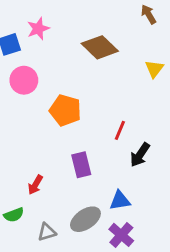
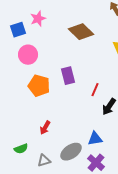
orange pentagon: (65, 110) -> (39, 86), moved
purple rectangle: (81, 165) -> (68, 76), moved
red arrow: (35, 185) -> (45, 128), moved

